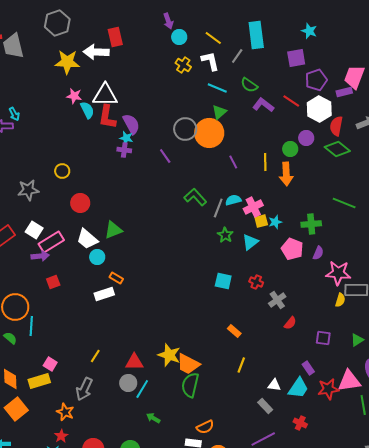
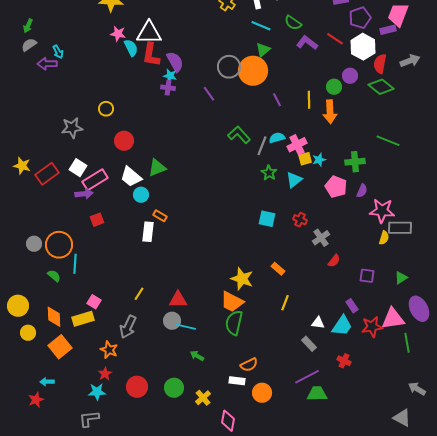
white rectangle: (104, 294) -> (148, 232), turned -66
yellow star: (169, 355) -> (242, 279), moved
cyan line: (142, 389) -> (186, 327), turned 72

